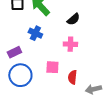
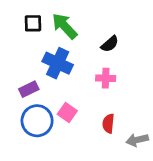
blue cross: (35, 33) -> (58, 63), size x1.5
pink square: (52, 67) -> (67, 113), moved, turned 32

